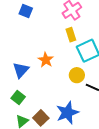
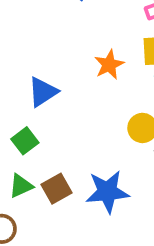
orange star: (46, 60) -> (109, 65), moved

